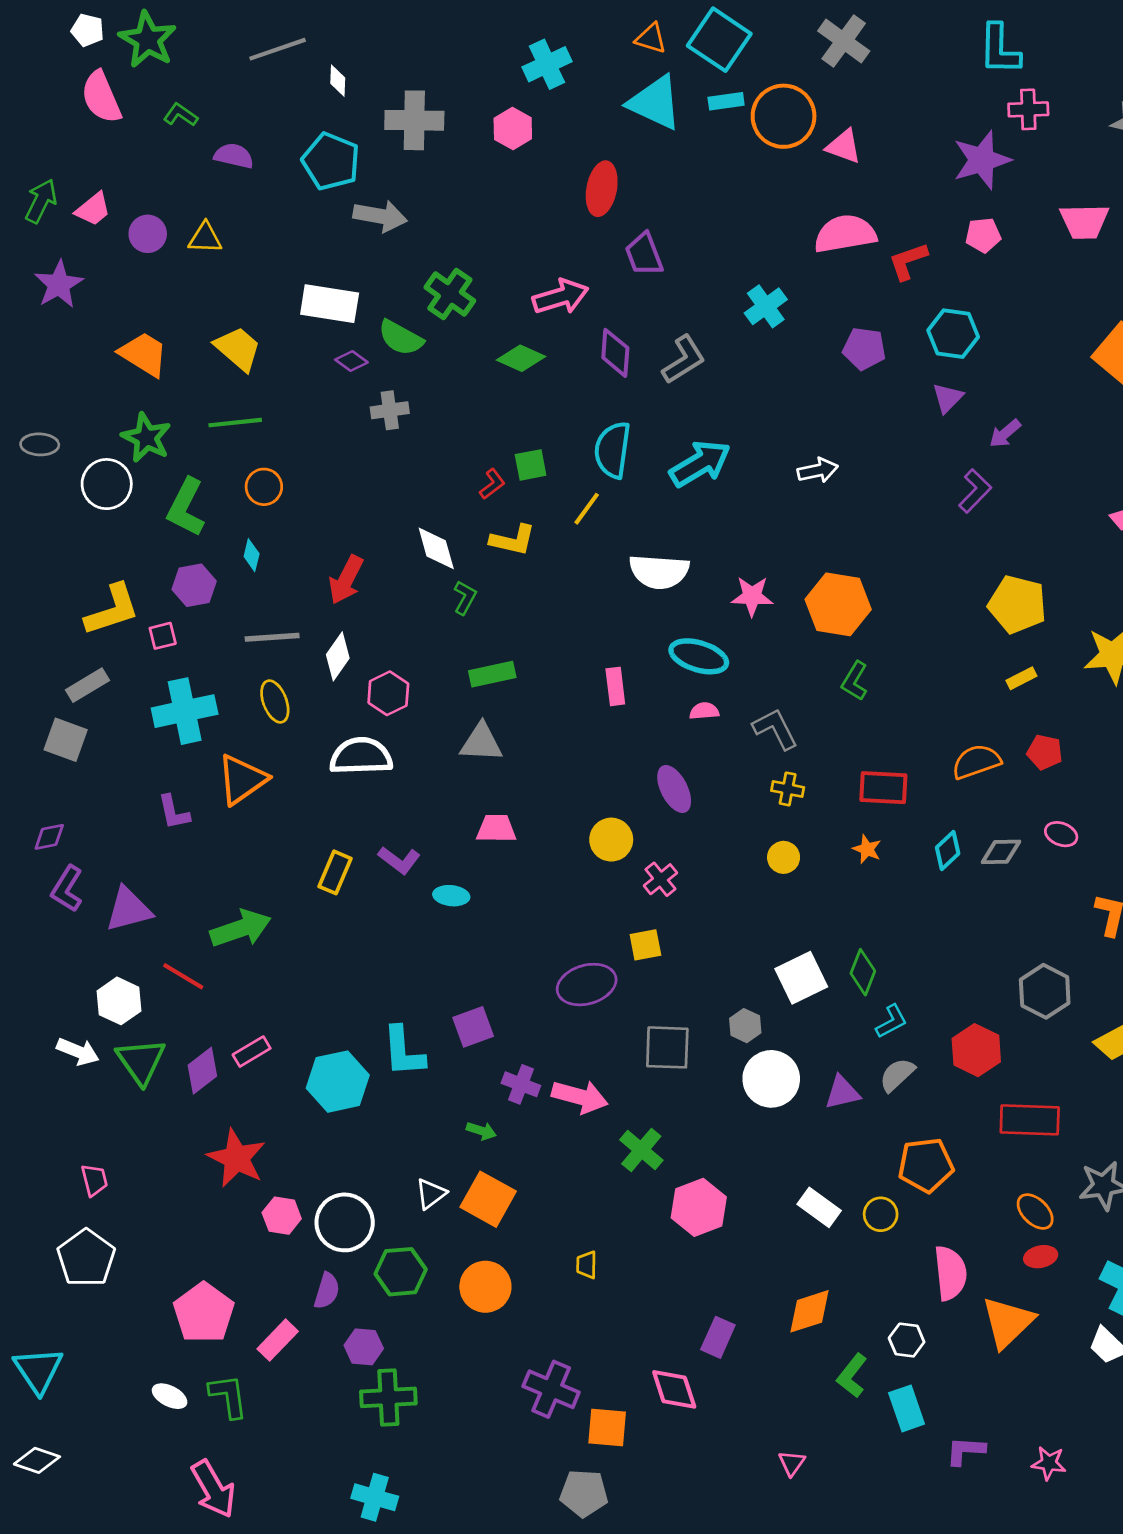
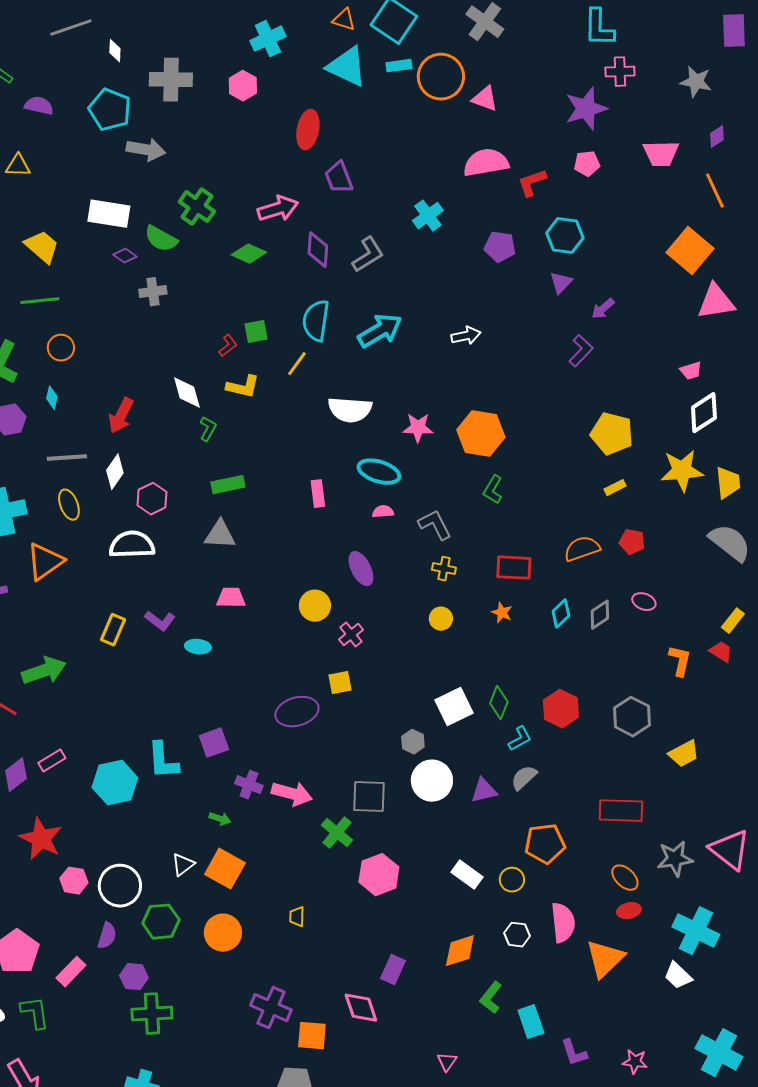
gray diamond: (1001, 852) -> (600, 615), turned -32
gray square: (667, 1047) -> (369, 797), moved
red hexagon: (976, 1050) -> (561, 709), moved
white hexagon: (907, 1340) -> (517, 935), moved
purple L-shape: (965, 1451) -> (574, 1053), turned -112

